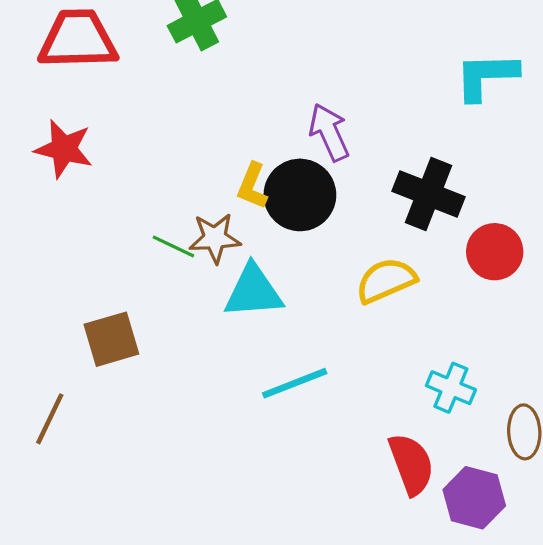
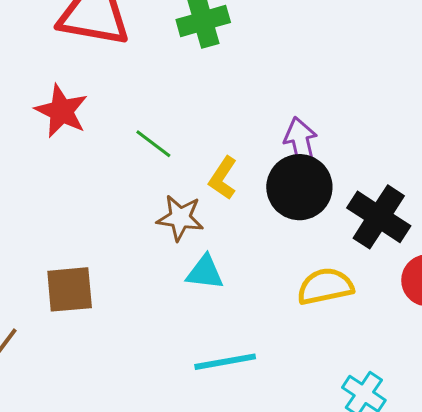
black circle: (300, 195) -> (299, 187), moved
green line: (173, 246) -> (153, 144), moved
cyan triangle: (253, 292) -> (205, 272), size x0.7

